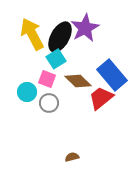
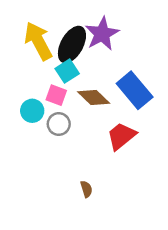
red trapezoid: (101, 98) -> (121, 136), moved
brown semicircle: (72, 157) -> (86, 189), turned 88

